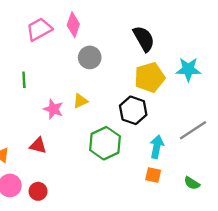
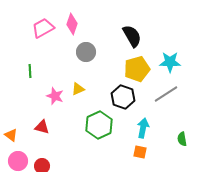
gray line: (193, 130) -> (166, 94), moved
green semicircle: (192, 183) -> (182, 139), moved, turned 48

